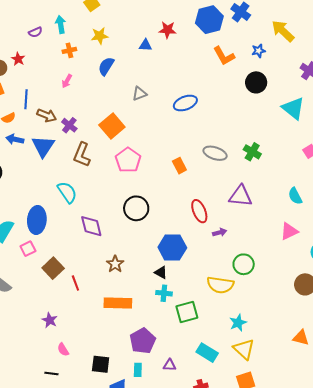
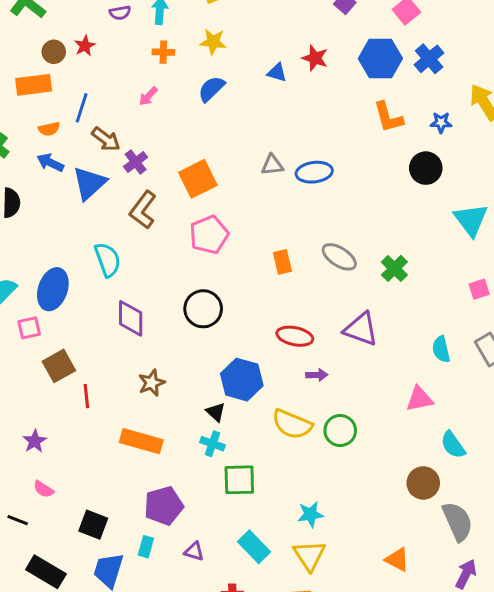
gray triangle: (139, 94) -> (272, 165), moved
red ellipse: (199, 211) -> (295, 336), turned -70
yellow semicircle: (220, 285) -> (292, 424), moved
pink semicircle: (63, 350) -> (44, 489), turned -40

